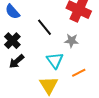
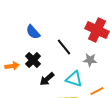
cyan triangle: (55, 60) -> (74, 79), turned -36
black arrow: (17, 61) -> (47, 79), moved

